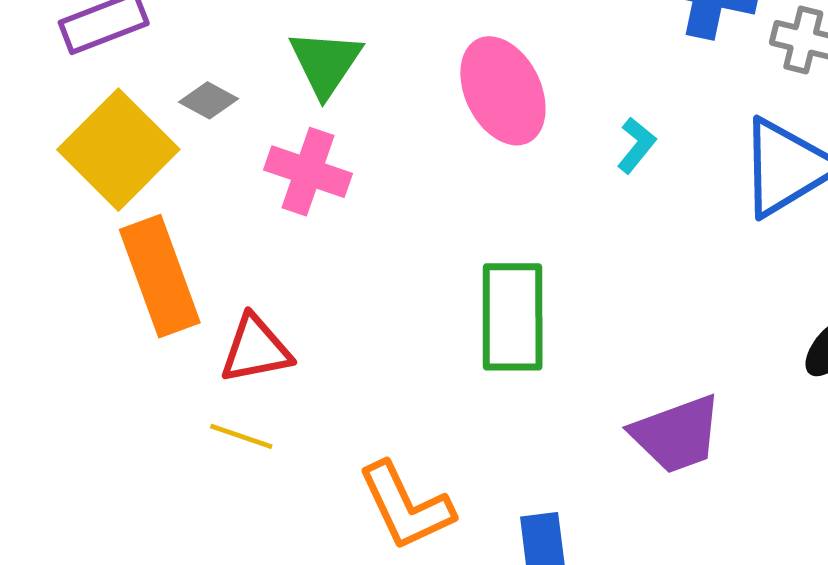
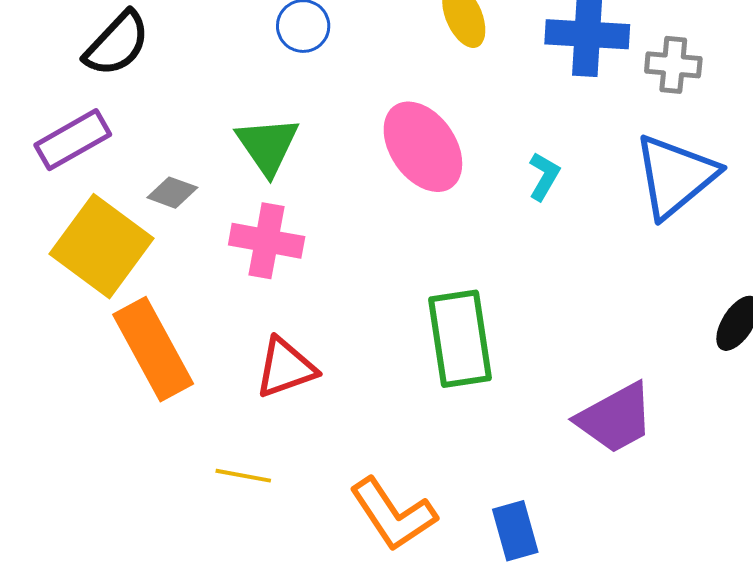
red triangle: (256, 349) -> (286, 368), moved

